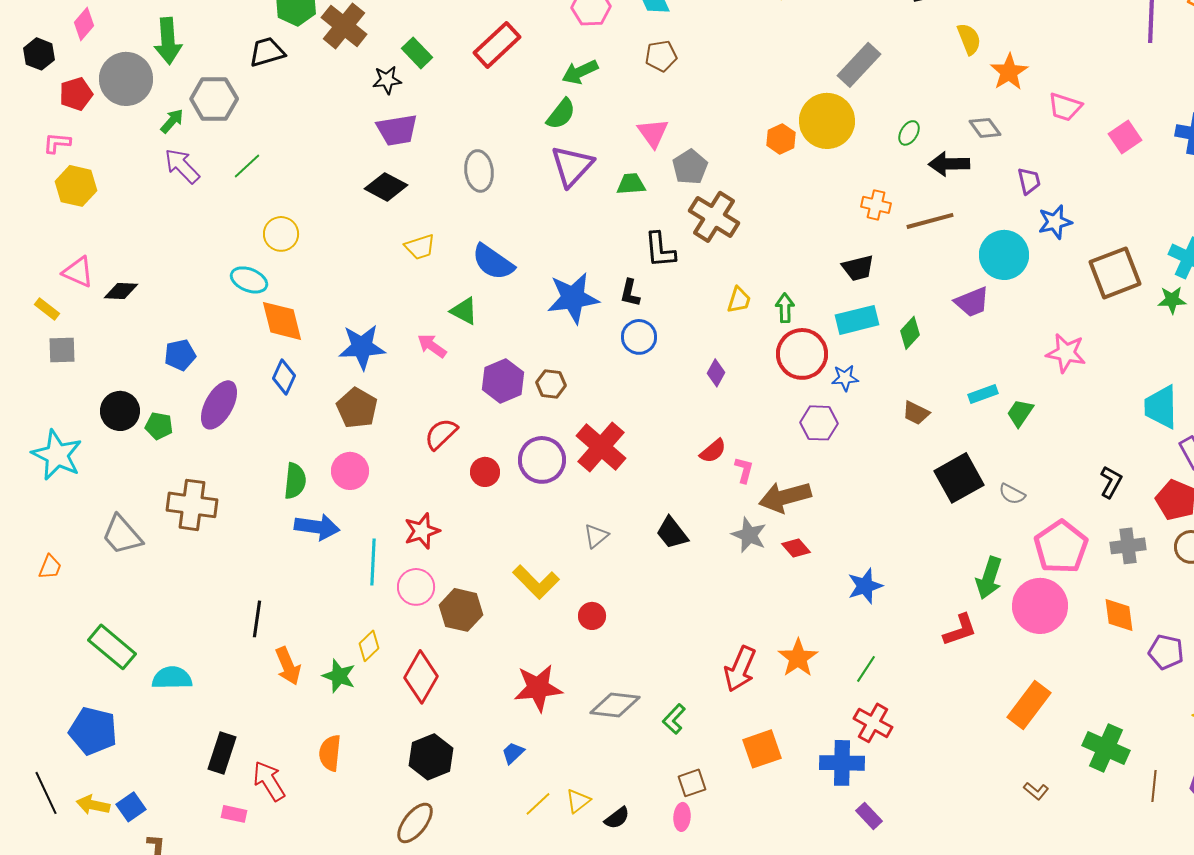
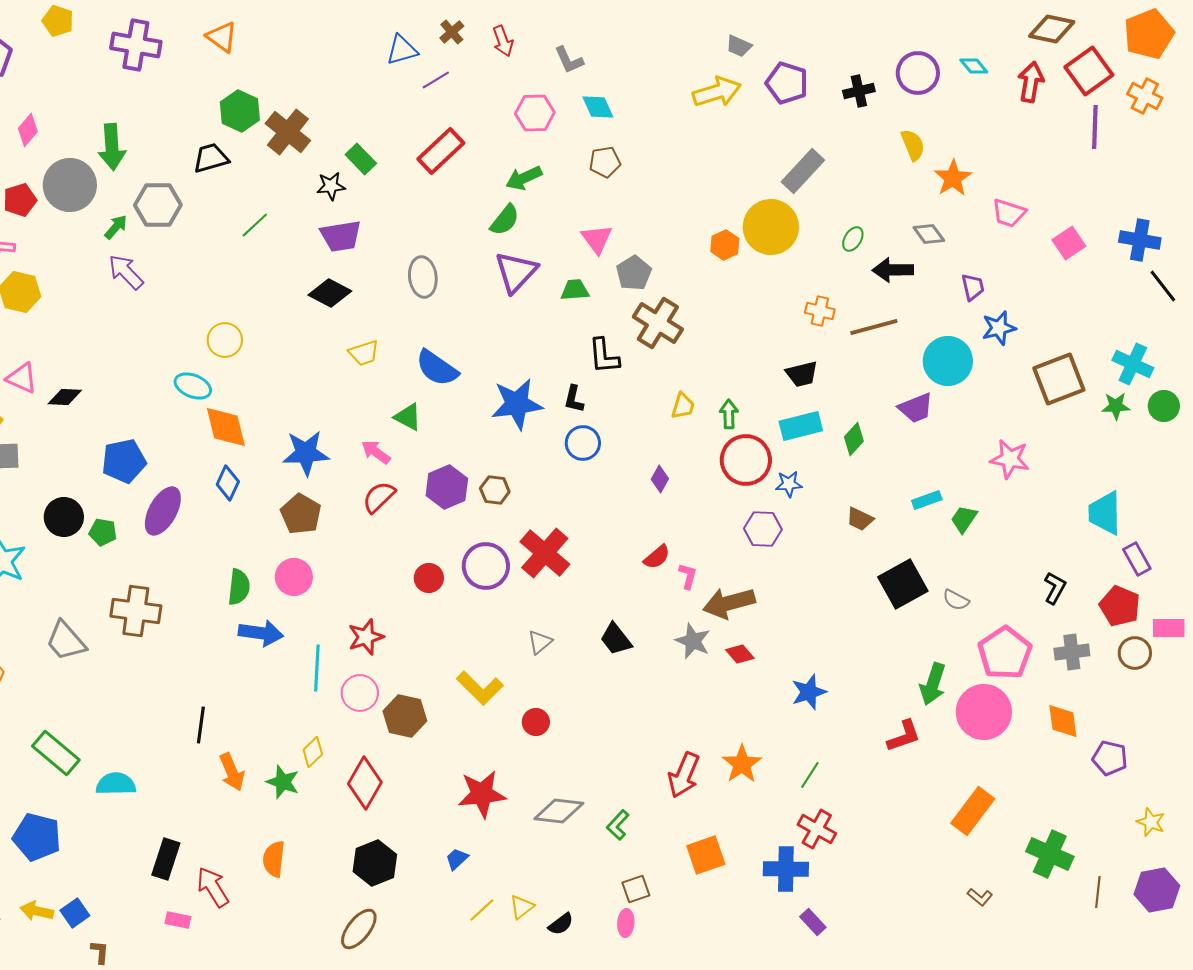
green line: (247, 166) -> (255, 225), moved
blue pentagon: (180, 355) -> (124, 461), size x1.4
red semicircle: (441, 434) -> (379, 497), moved

